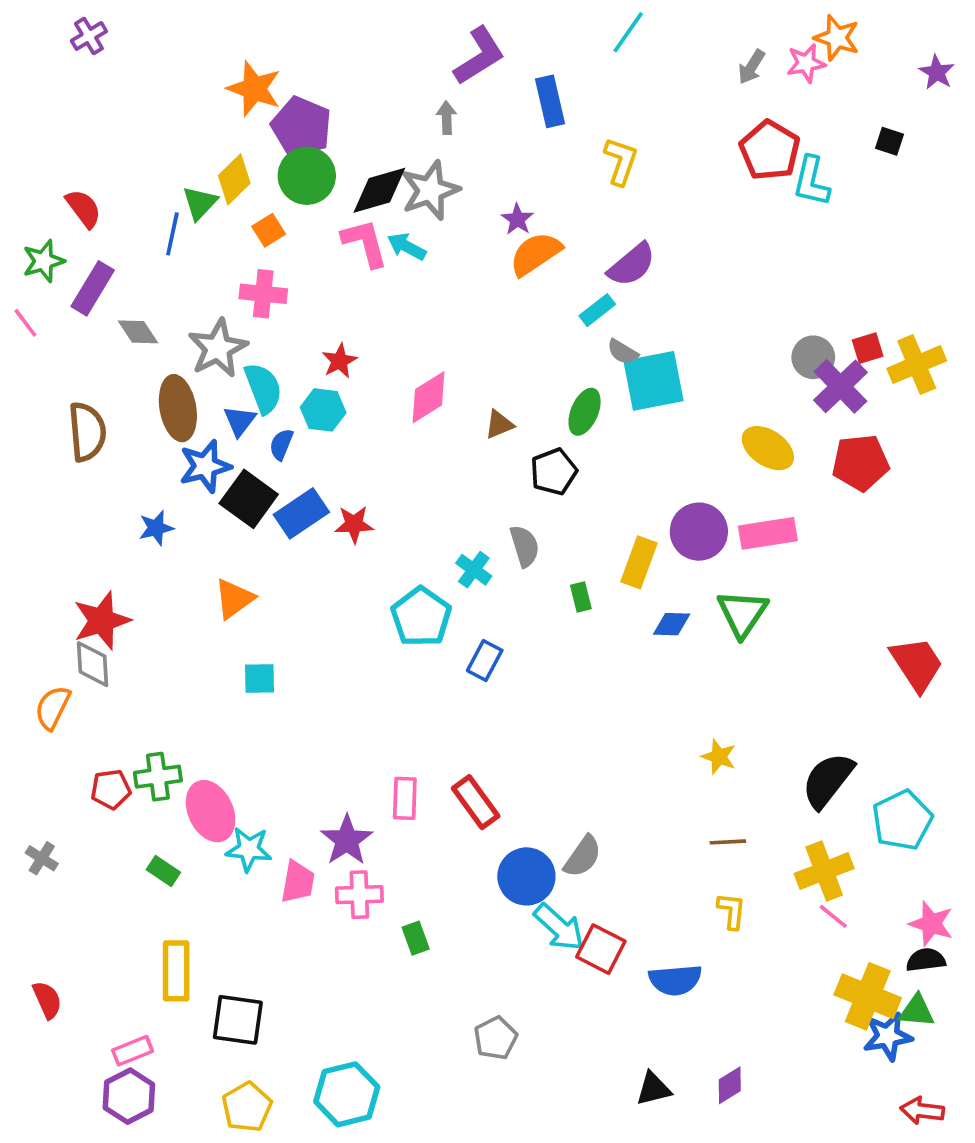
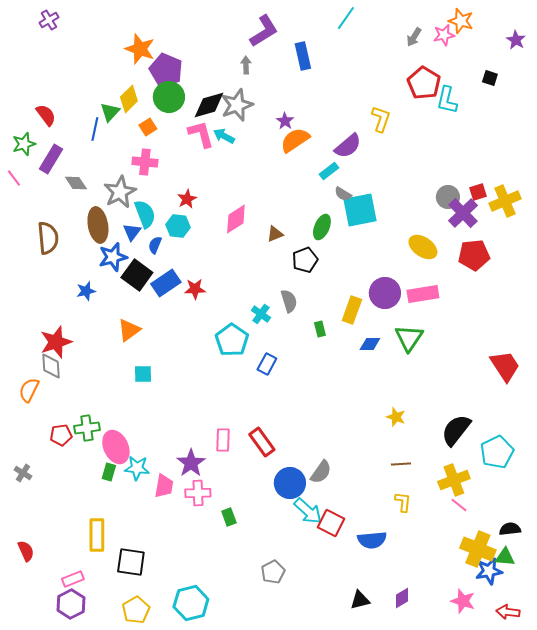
yellow L-shape: (621, 161) -> (381, 119), moved
green rectangle: (163, 871) -> (109, 472), moved, turned 72
pink star: (931, 924) -> (463, 601), moved

